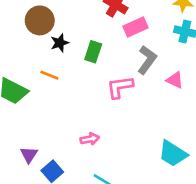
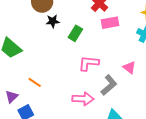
gray L-shape: (147, 60) -> (109, 85), moved
orange line: (49, 75) -> (35, 82), moved
pink arrow: (90, 139) -> (83, 99), moved, size x1.5

